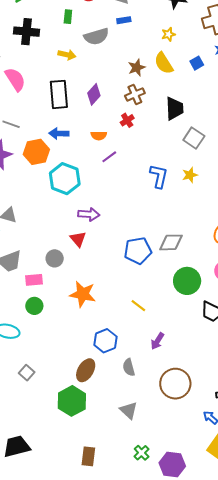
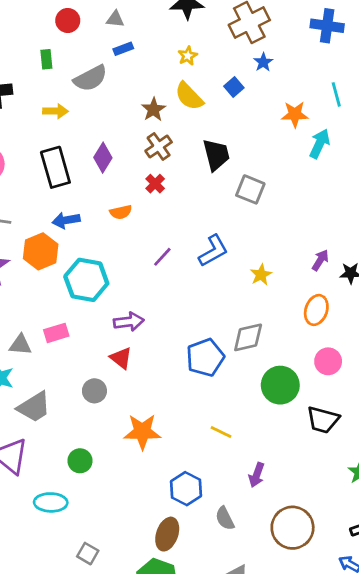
purple line: (109, 157) -> (162, 257), moved
yellow star: (190, 175) -> (261, 275), moved
blue L-shape: (159, 176) -> (213, 251), turned 60
pink rectangle: (34, 280) -> (56, 333), moved

